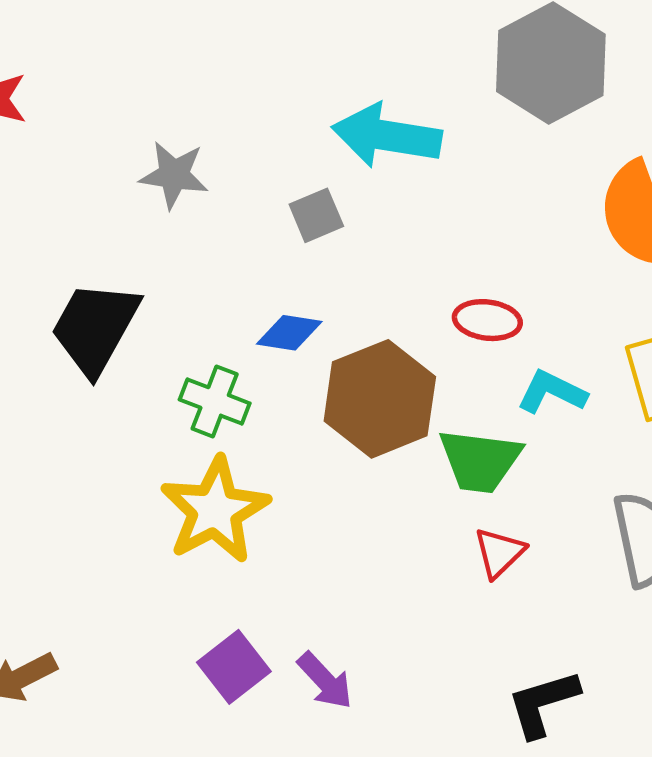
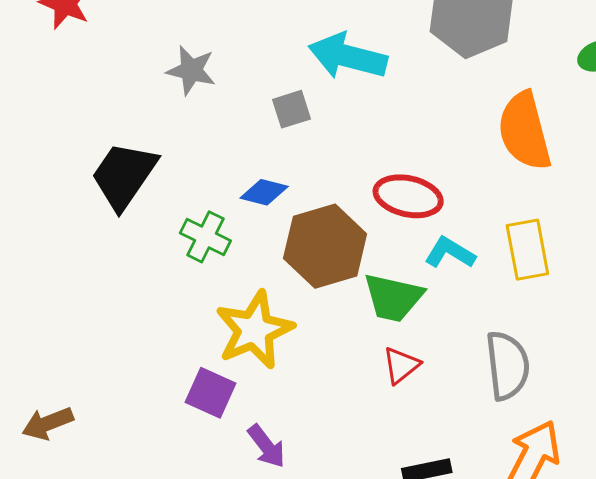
red ellipse: (487, 320) -> (408, 196), size x1.4
yellow star: (215, 510) -> (254, 330), moved
purple square: (234, 667) -> (210, 393), moved, turned -33

